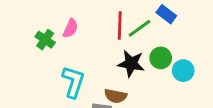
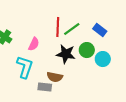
blue rectangle: (166, 14) -> (100, 30), moved
pink semicircle: (70, 28) -> (34, 44), moved

